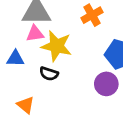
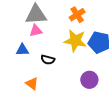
yellow star: (57, 46) -> (75, 41), moved
purple circle: (106, 84) -> (89, 80), moved

